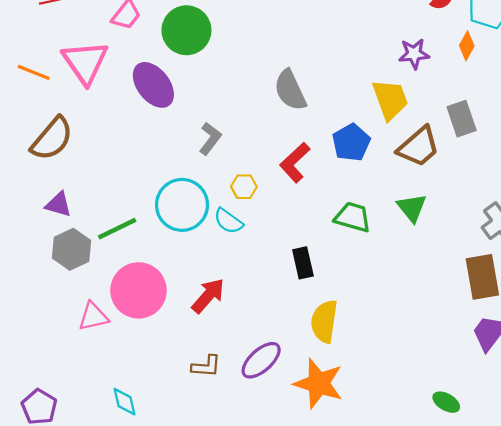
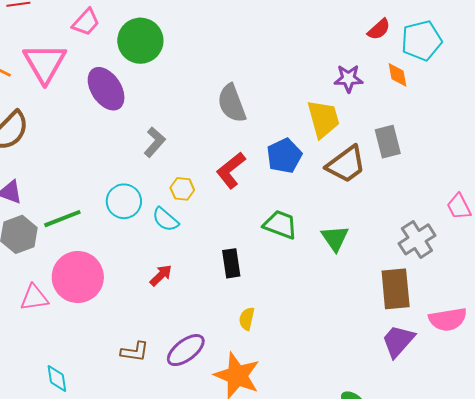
orange diamond: (467, 46) -> (398, 75), turned -44
cyan circle: (182, 205) -> (124, 201), size x0.7
green triangle: (412, 208) -> (335, 238), moved
red arrow: (208, 296) -> (161, 275), moved, size x0.7
yellow semicircle: (324, 321) -> (247, 319), size x0.6

